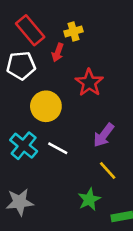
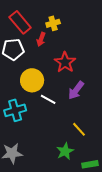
purple arrow: (104, 135) -> (76, 90), moved
cyan cross: (24, 146) -> (15, 110), turned 35
white line: (58, 148) -> (48, 99), moved

